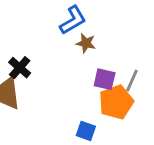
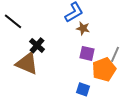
purple square: (105, 79) -> (87, 53), moved

